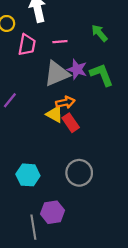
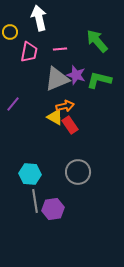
green arrow: (99, 33) -> (97, 41), size x1.4
green L-shape: (102, 75) -> (99, 80), turned -55
gray line: (33, 227) -> (35, 201), moved

